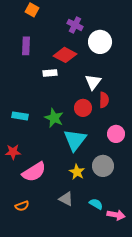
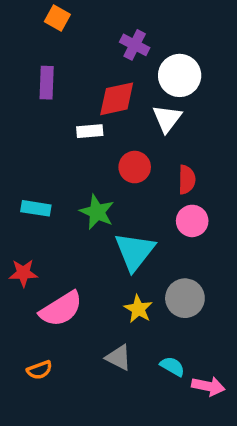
red diamond: (65, 55) -> (117, 99), turned -40
white triangle: (93, 82) -> (167, 119), moved
red circle: (83, 108) -> (135, 167), moved
pink circle: (116, 134) -> (192, 221), moved

